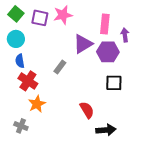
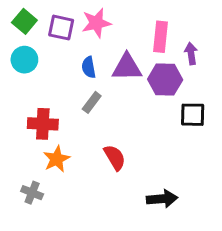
purple triangle: (83, 44) -> (127, 67), turned 30
blue semicircle: (20, 61) -> (89, 67), moved
red cross: (28, 81) -> (43, 124), turned -30
black square: (114, 83) -> (193, 115), moved
red semicircle: (87, 110) -> (115, 157), moved

